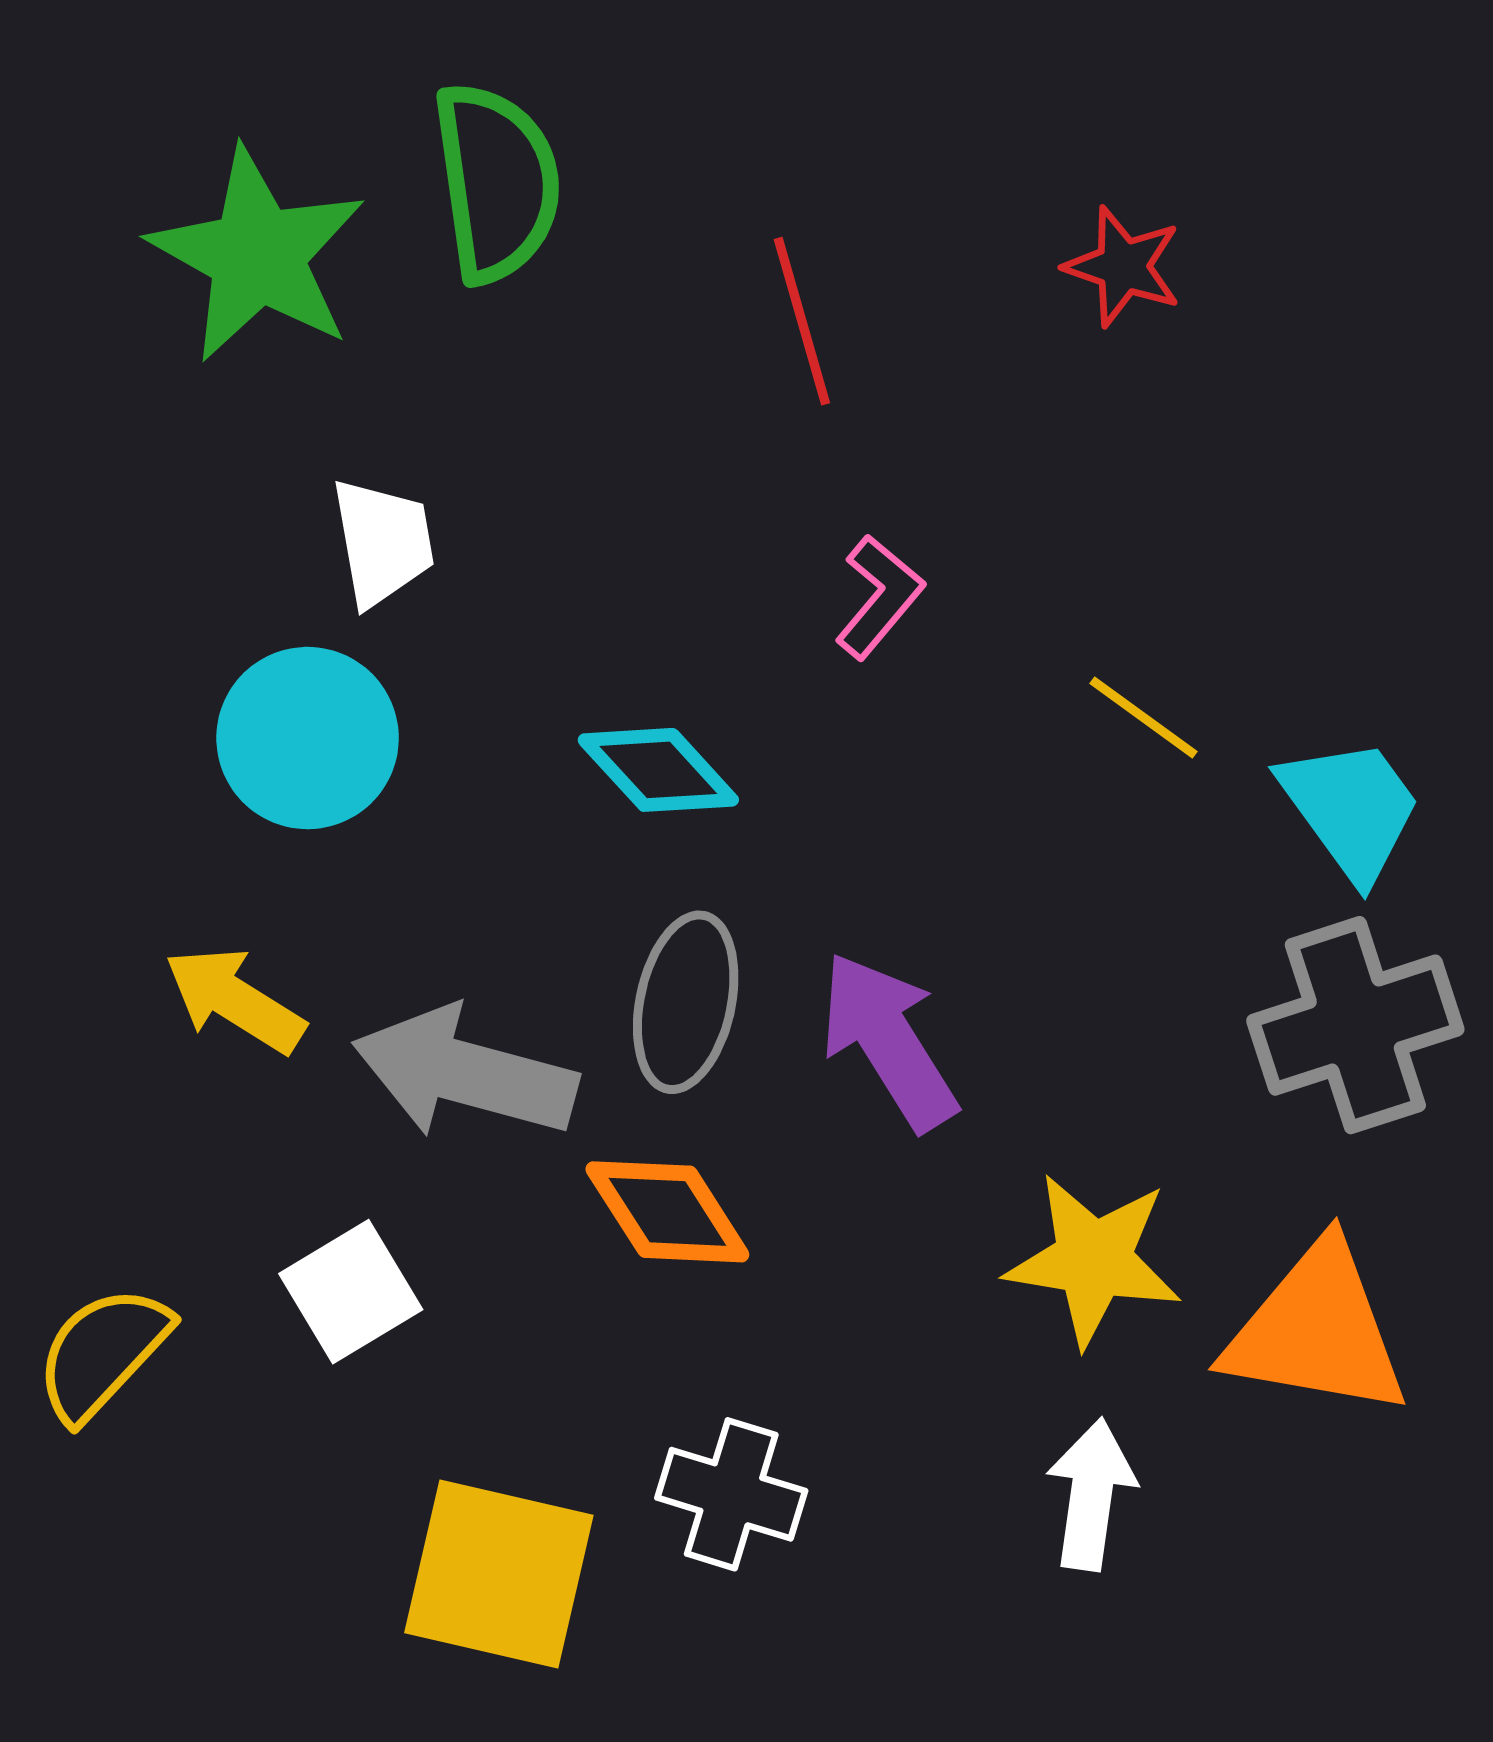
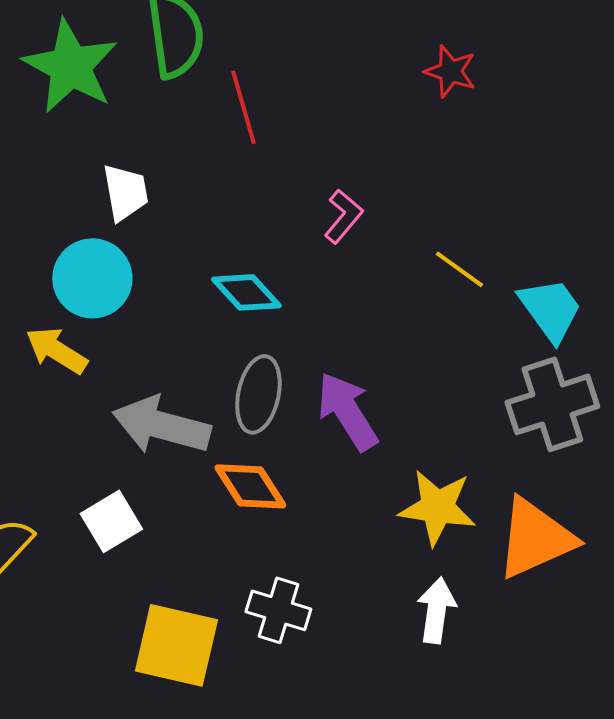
red line: (802, 321) -> (243, 107), moved
yellow arrow: (235, 1000) -> (56, 350), moved
orange triangle: (1317, 1330) -> (535, 538), turned -34

